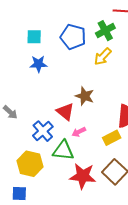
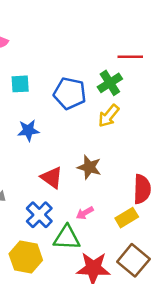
cyan square: (34, 37) -> (20, 84), moved
red triangle: (65, 112) -> (52, 178), moved

